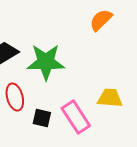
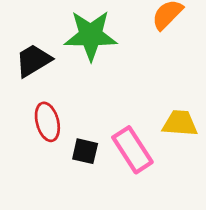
green star: (46, 62) -> (91, 35), moved

